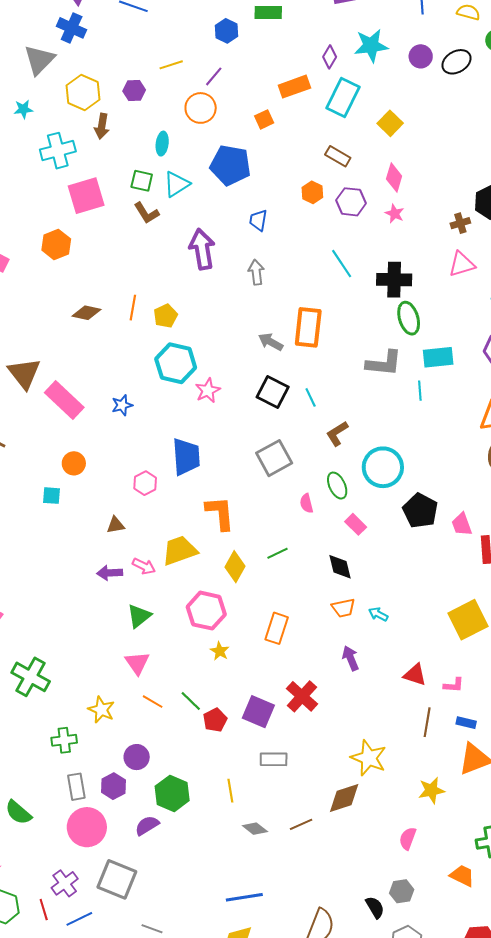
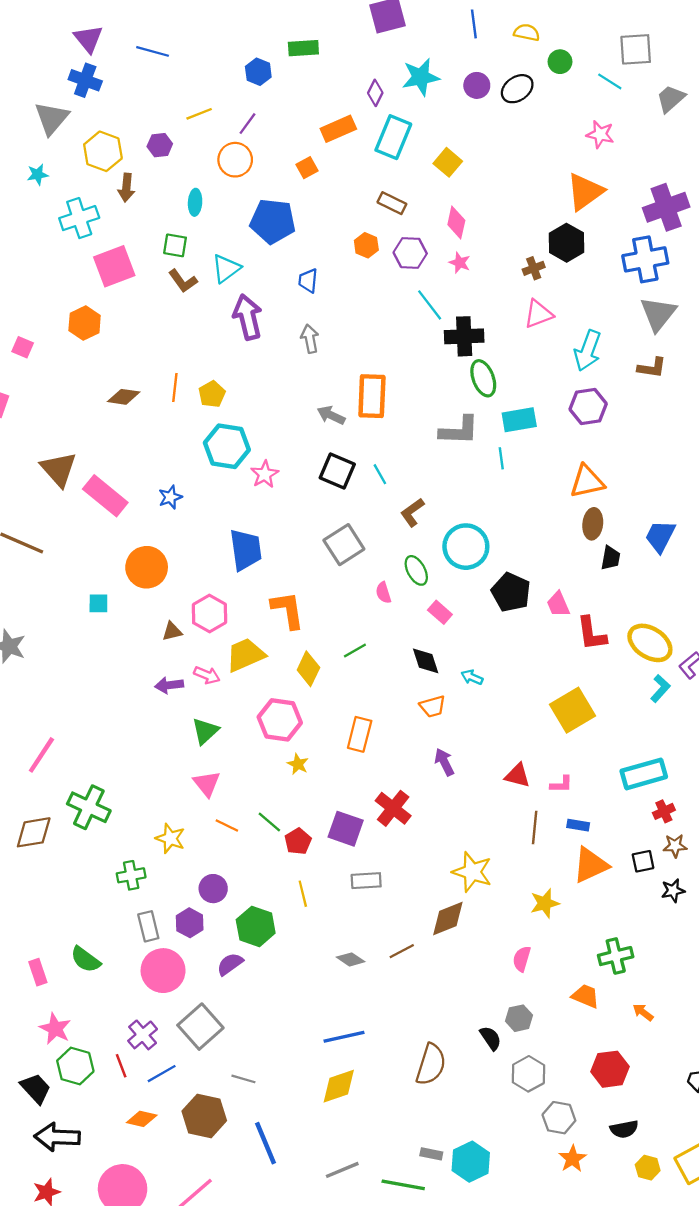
cyan triangle: (177, 184) -> (226, 268), moved
cyan line: (342, 264) -> (430, 305), moved
orange circle: (74, 463) -> (147, 567), moved, size x1.6
pink hexagon: (145, 483) -> (209, 613), moved, size x1.4
cyan arrow: (378, 614) -> (472, 677), moved
yellow line: (230, 791) -> (303, 894), moved
gray square: (117, 879) -> (200, 1027), turned 30

